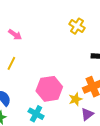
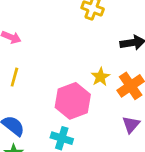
yellow star: (75, 99) -> (100, 77), moved

